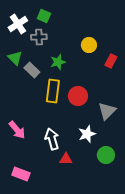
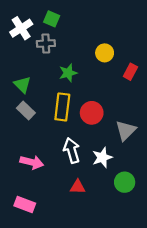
green triangle: (15, 58) -> (22, 85), moved
gray rectangle: (32, 70) -> (26, 110), moved
pink arrow: (17, 130) -> (32, 162), moved, turned -36
white arrow: (52, 139) -> (72, 150), moved

